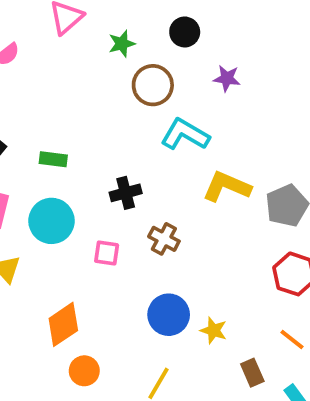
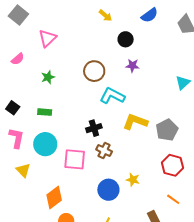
black circle: (185, 32) -> (126, 39), moved
green star: (122, 44) -> (48, 77), moved
black cross: (126, 193) -> (94, 128), moved
pink square: (107, 253) -> (75, 159), size x1.6
yellow star: (214, 330) -> (133, 180), moved

